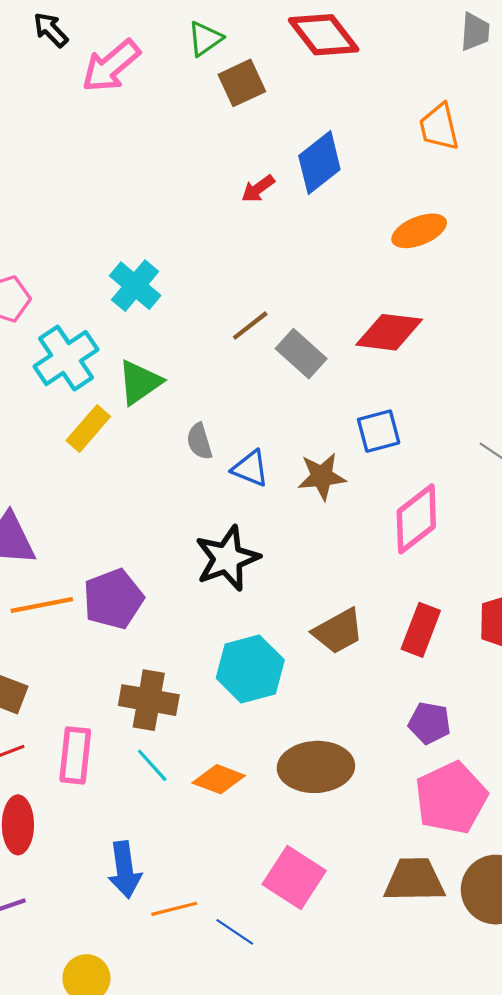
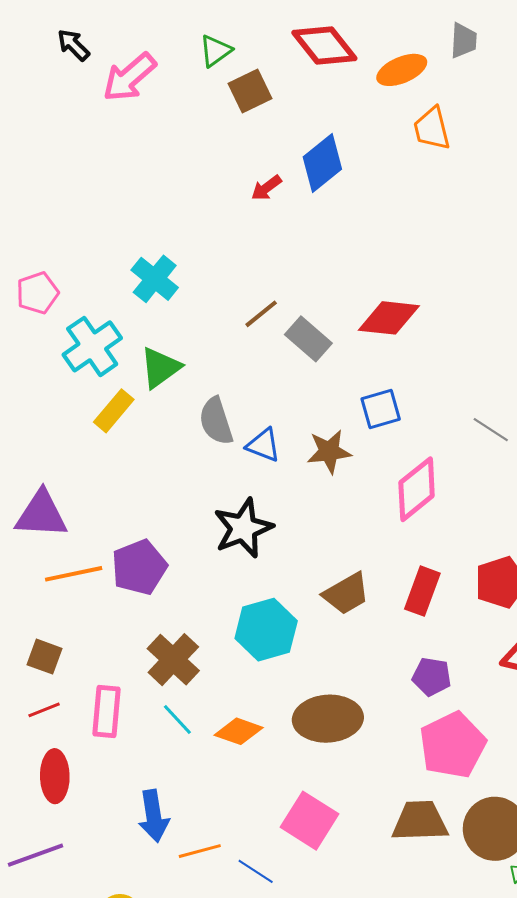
orange ellipse: (419, 231) -> (402, 70), moved
gray semicircle: (199, 441) -> (216, 421), size x1.4
brown cross: (149, 700) -> (173, 660), turned 34

